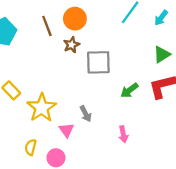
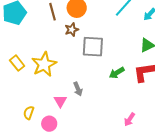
yellow star: (42, 108) -> (44, 64), moved
pink arrow: (123, 134) -> (130, 119), moved, turned 40

